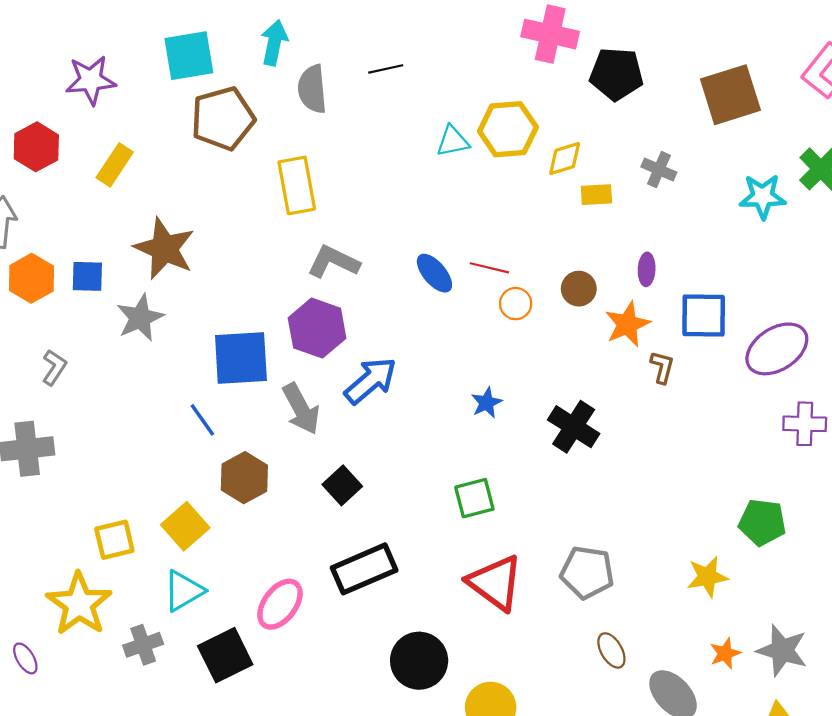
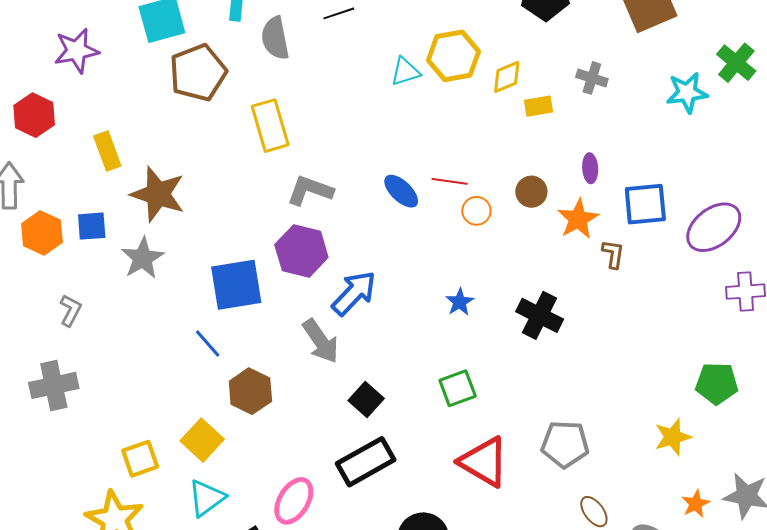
yellow rectangle: (115, 165) -> (107, 151), moved, turned -48
gray arrow: (301, 409) -> (321, 341), moved
black square: (342, 485) -> (366, 400), moved

